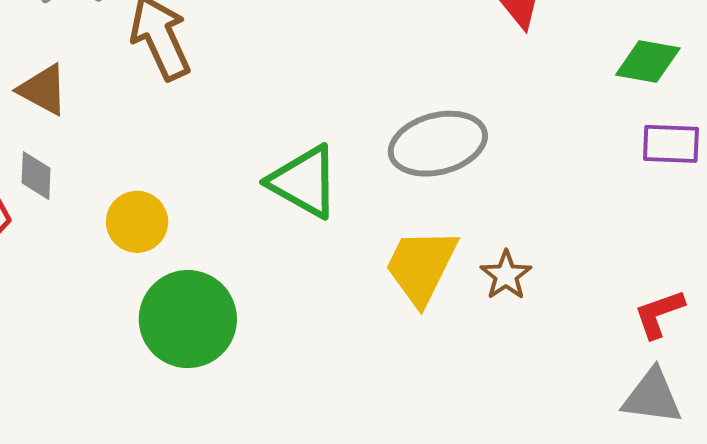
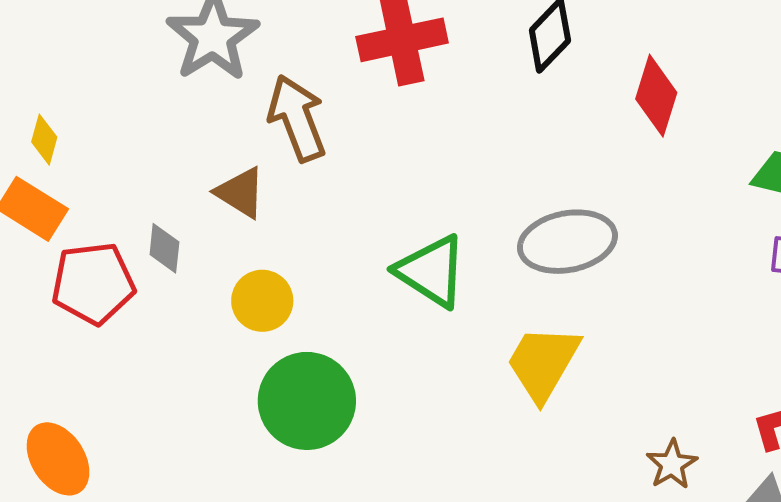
brown triangle: (43, 90) -> (240, 193), moved
brown star: (506, 275) -> (672, 464), moved

